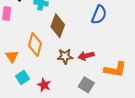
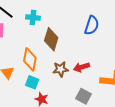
cyan square: (23, 78) -> (32, 82), moved, turned -32

